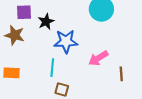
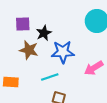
brown star: (15, 35) -> (29, 50), moved
cyan line: (52, 68) -> (50, 77), turned 66

